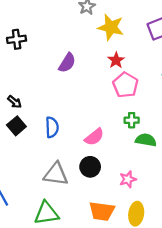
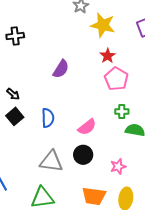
purple semicircle: (67, 63) -> (61, 69), moved

